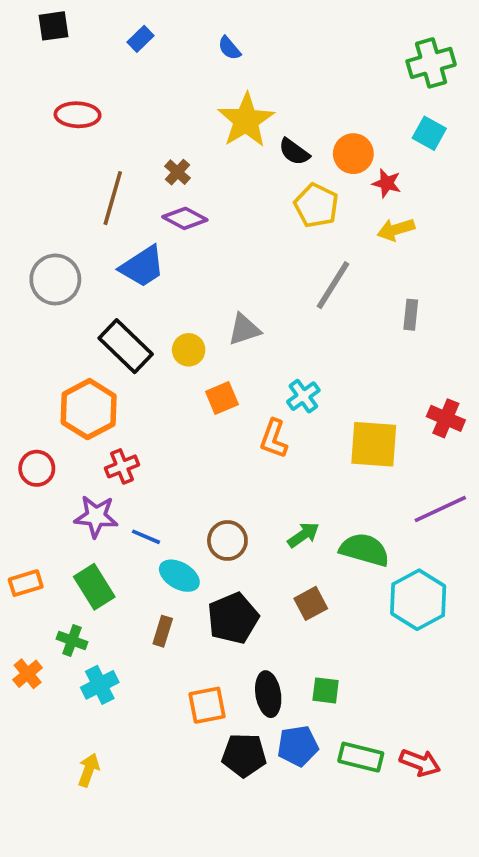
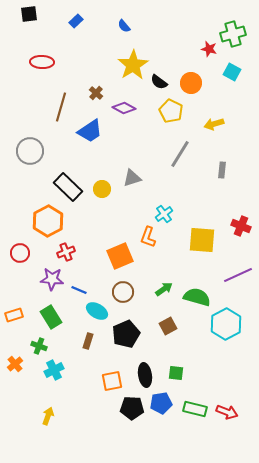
red star: (387, 183) -> (209, 49), moved
purple diamond: (185, 218) -> (124, 108), moved
blue trapezoid: (142, 267) -> (90, 131), moved
orange square: (222, 398) -> (120, 256), moved, size x1.5

